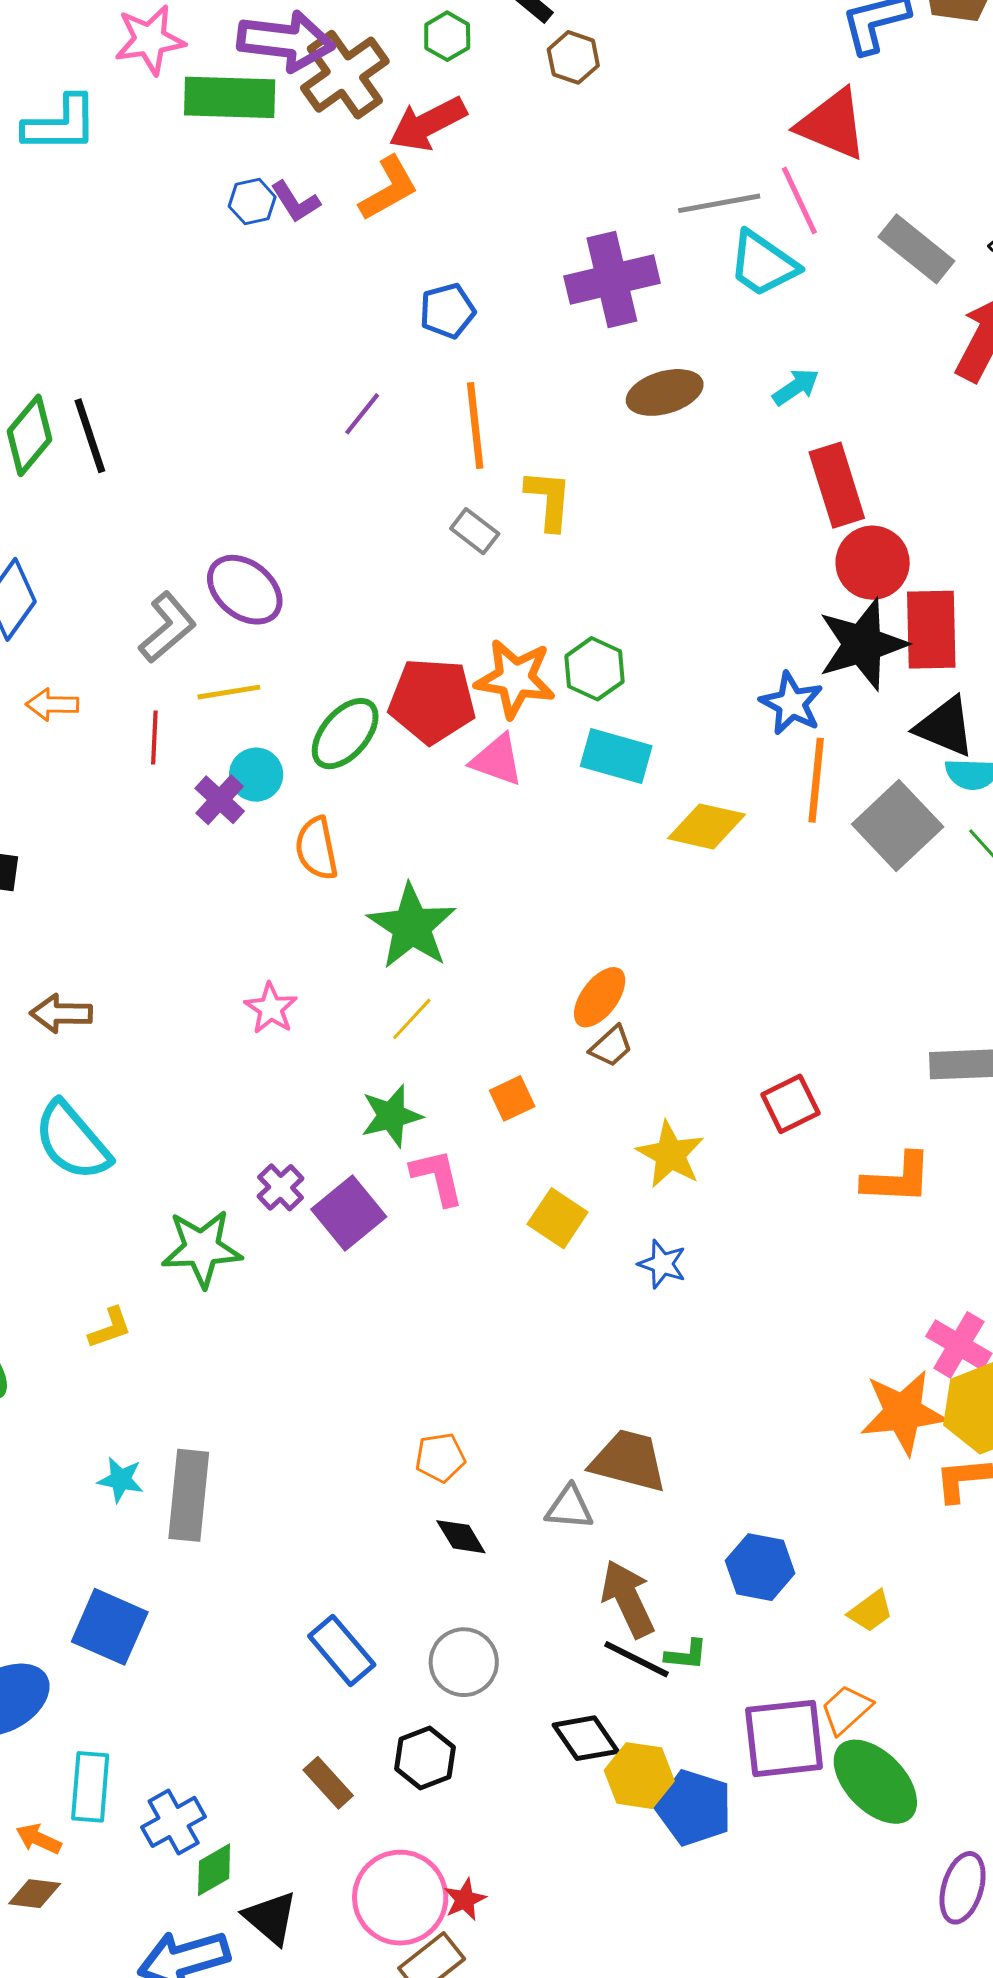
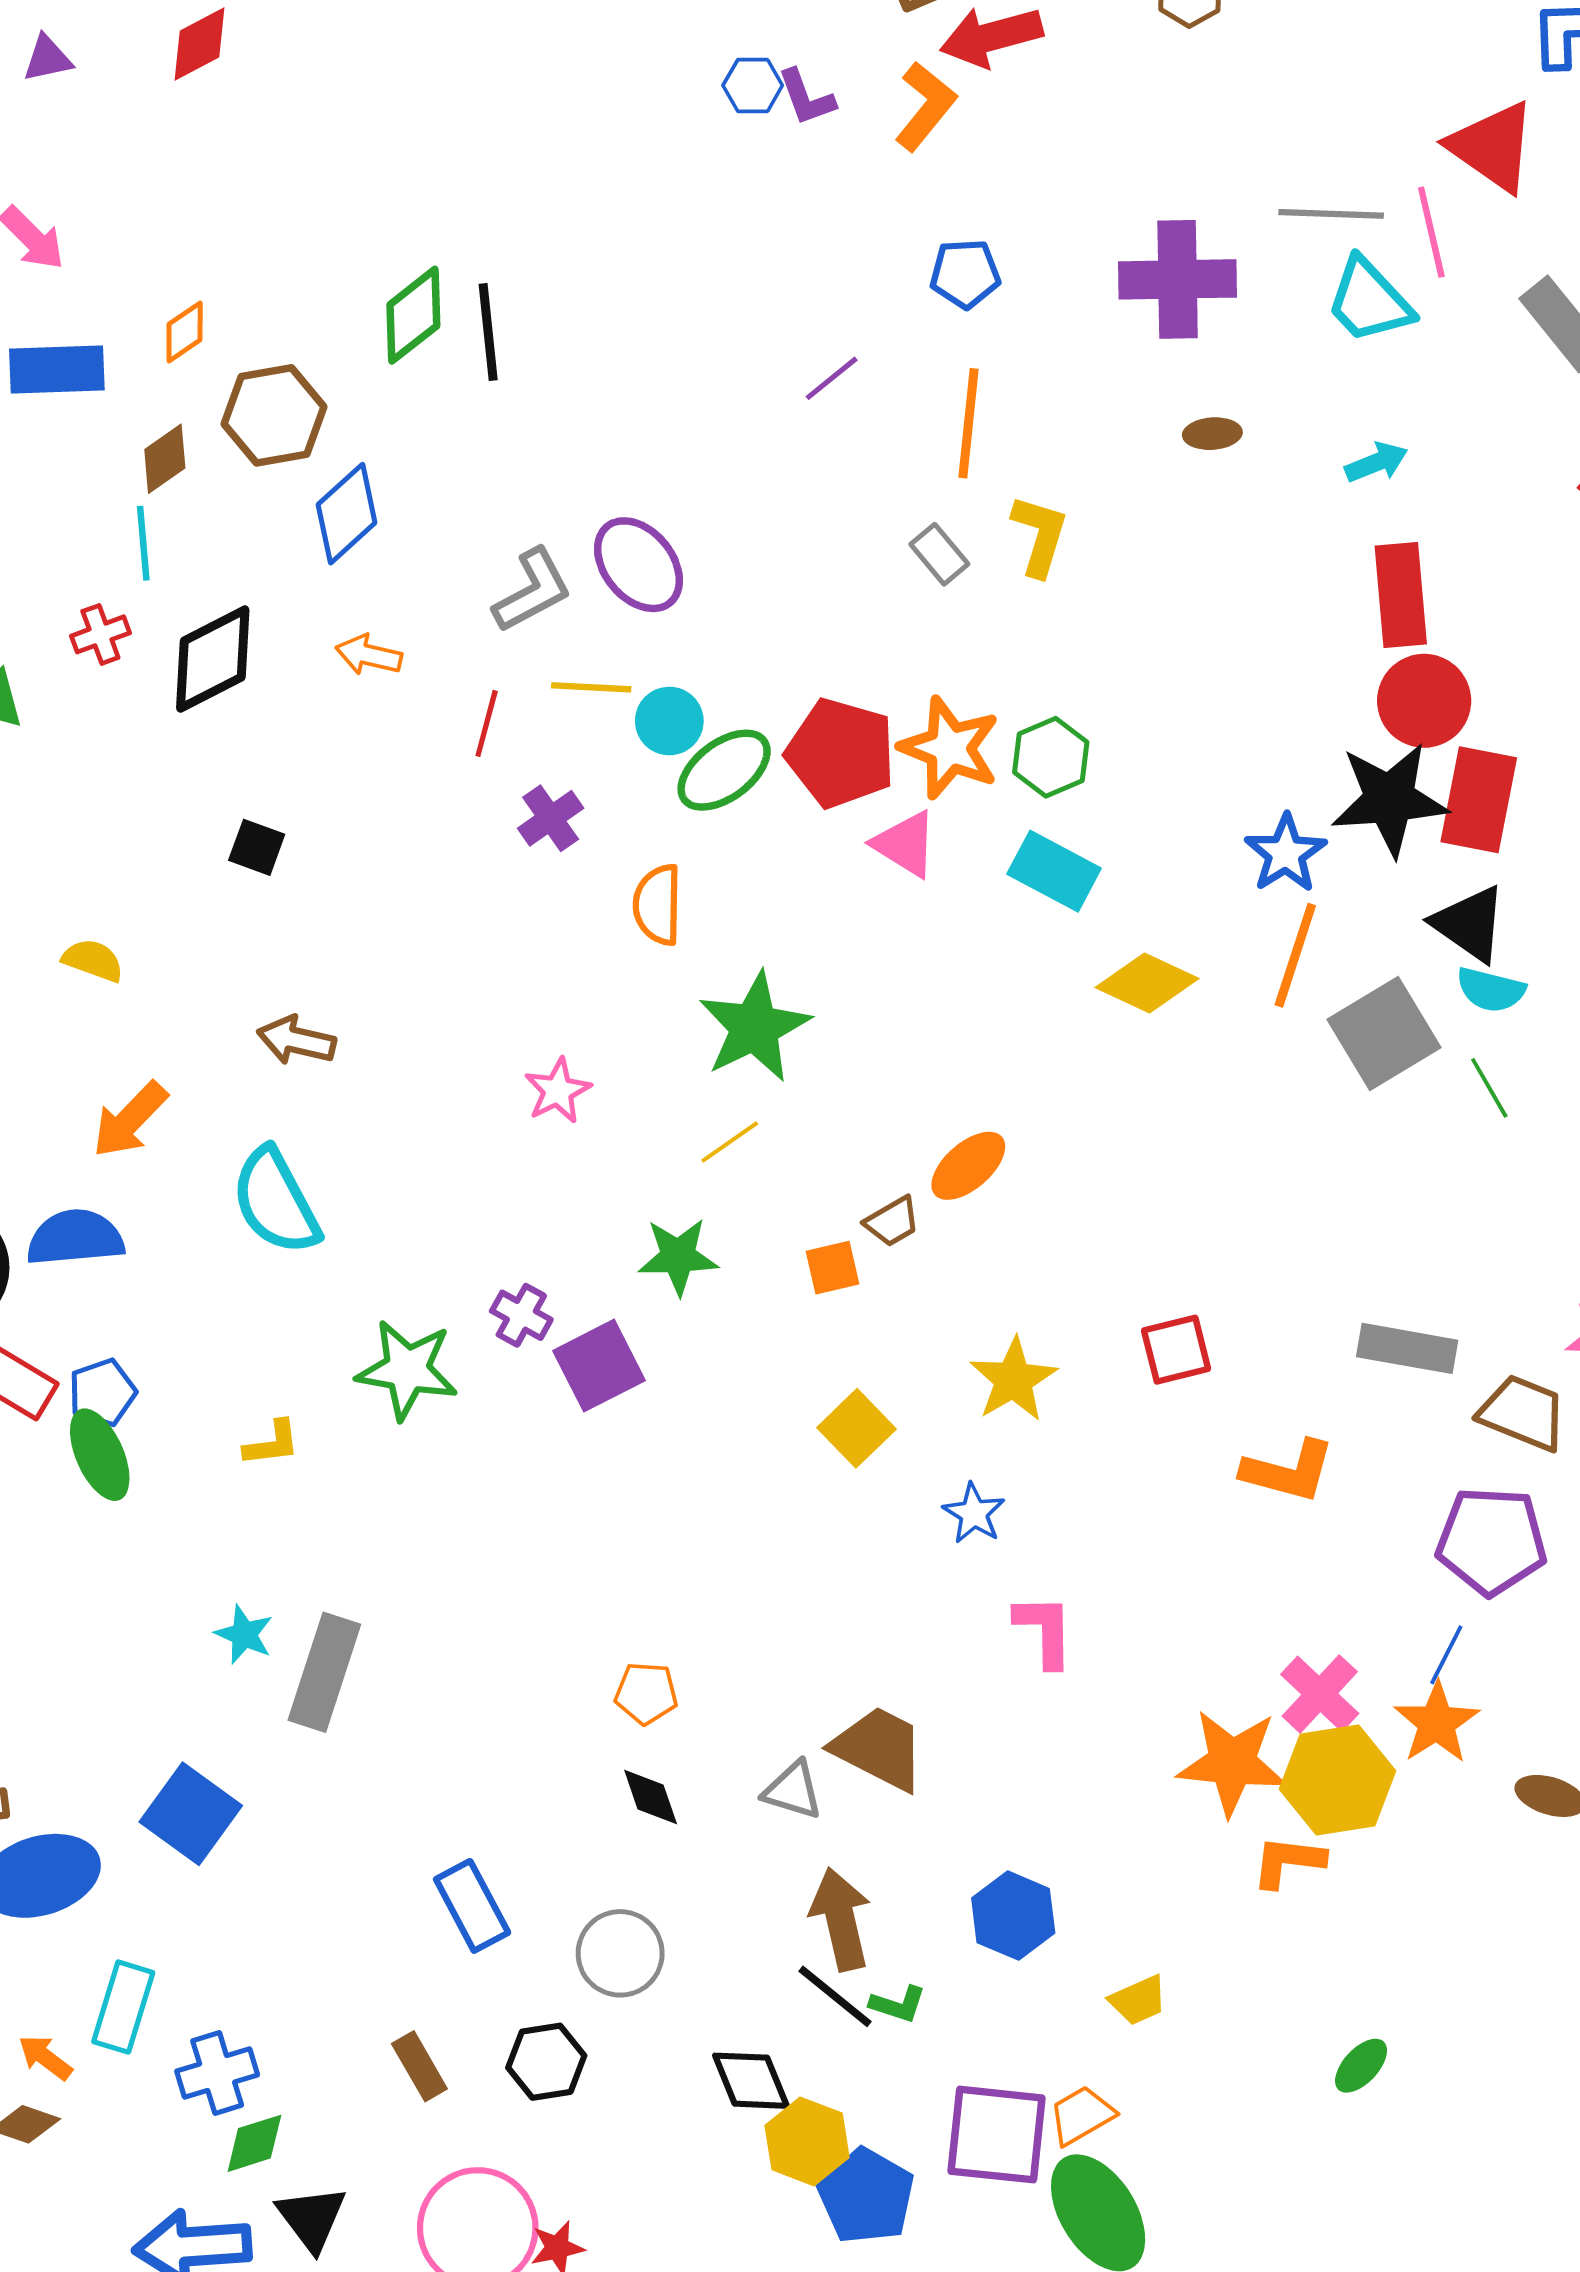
orange L-shape: (389, 188) -> (925, 106), turned -34
brown ellipse: (665, 392) -> (1212, 434), size x0.6
cyan circle: (256, 775) -> (669, 721), moved
brown trapezoid: (611, 1046) -> (892, 1222), moved
pink L-shape: (437, 1177) -> (1044, 1631), moved
purple cross: (281, 1187) -> (521, 1315), turned -30

